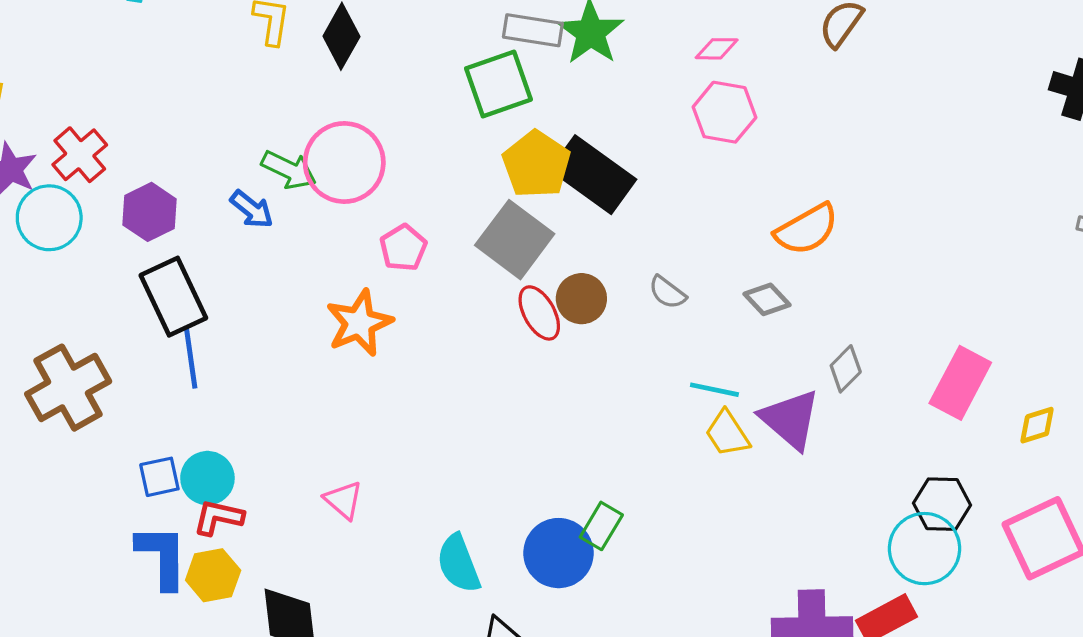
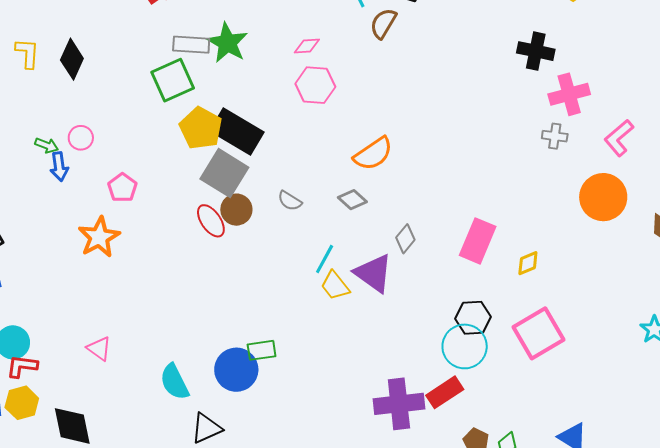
pink circle: (344, 162) -> (81, 138), size x0.5
green arrow: (289, 170) -> (47, 145), size x0.7
blue arrow: (252, 209) -> (59, 167), moved, turned 48
gray square: (515, 240) -> (224, 173), moved
cyan line: (714, 390) -> (325, 259), turned -68
green rectangle: (601, 526) -> (262, 350), turned 56

